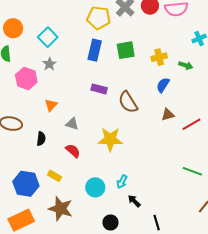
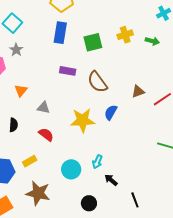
green square: (126, 50) -> (93, 42), moved
blue semicircle: (163, 85) -> (111, 112), moved
yellow rectangle: (54, 176) -> (30, 161), turned -56

